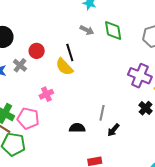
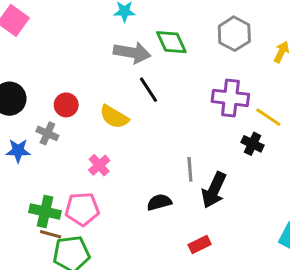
gray arrow: (87, 30) -> (132, 53), size x1.6
black line: (70, 53) -> (149, 90), moved
black arrow: (113, 130) -> (214, 190), size x1.6

